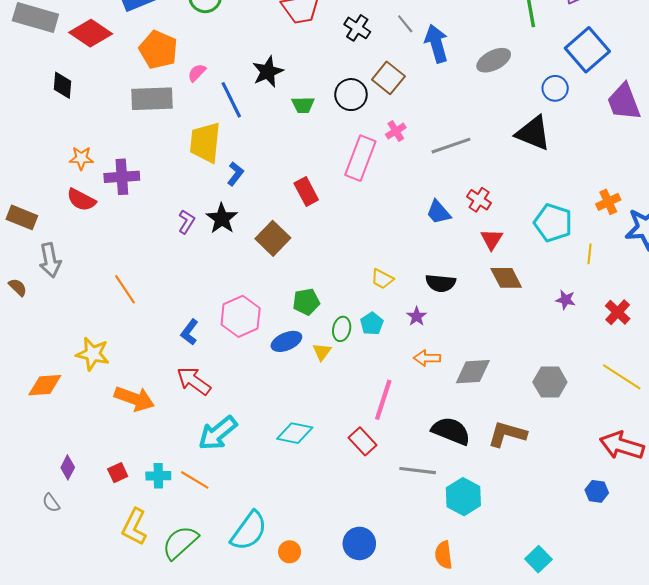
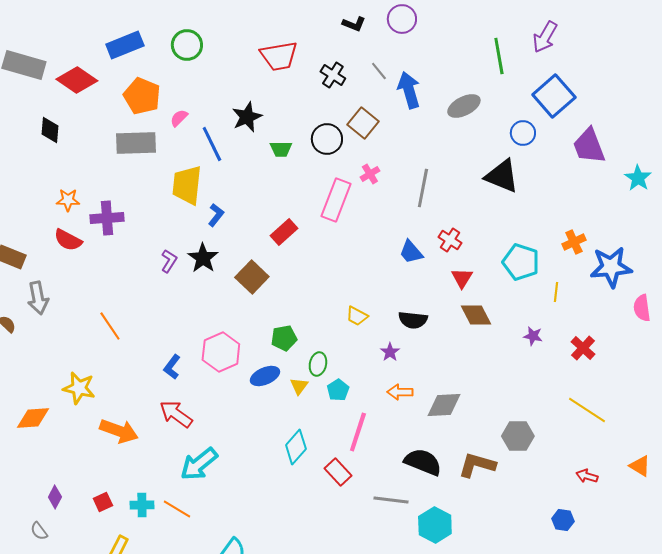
gray line: (451, 146) -> (423, 188), turned -60
red rectangle: (306, 191) -> (284, 232), turned 76
cyan pentagon: (372, 324) -> (338, 390), moved
gray hexagon: (550, 382) -> (518, 436), moved
cyan diamond: (295, 433) -> (296, 447), moved, turned -60
red arrow: (622, 446) -> (587, 476), size x0.5

